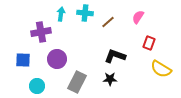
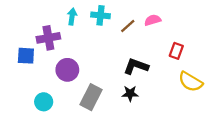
pink semicircle: (138, 17) -> (153, 20), moved, turned 40
blue square: (23, 60) -> (26, 56), moved

